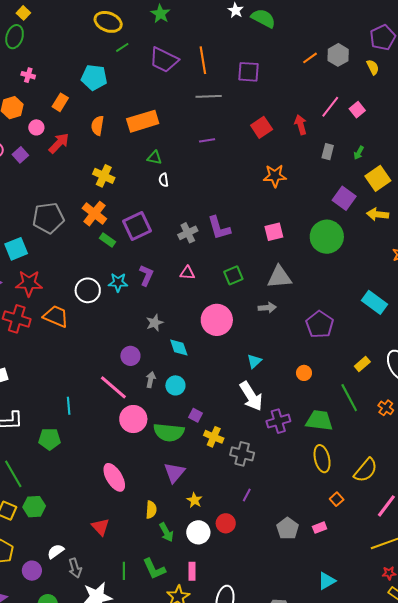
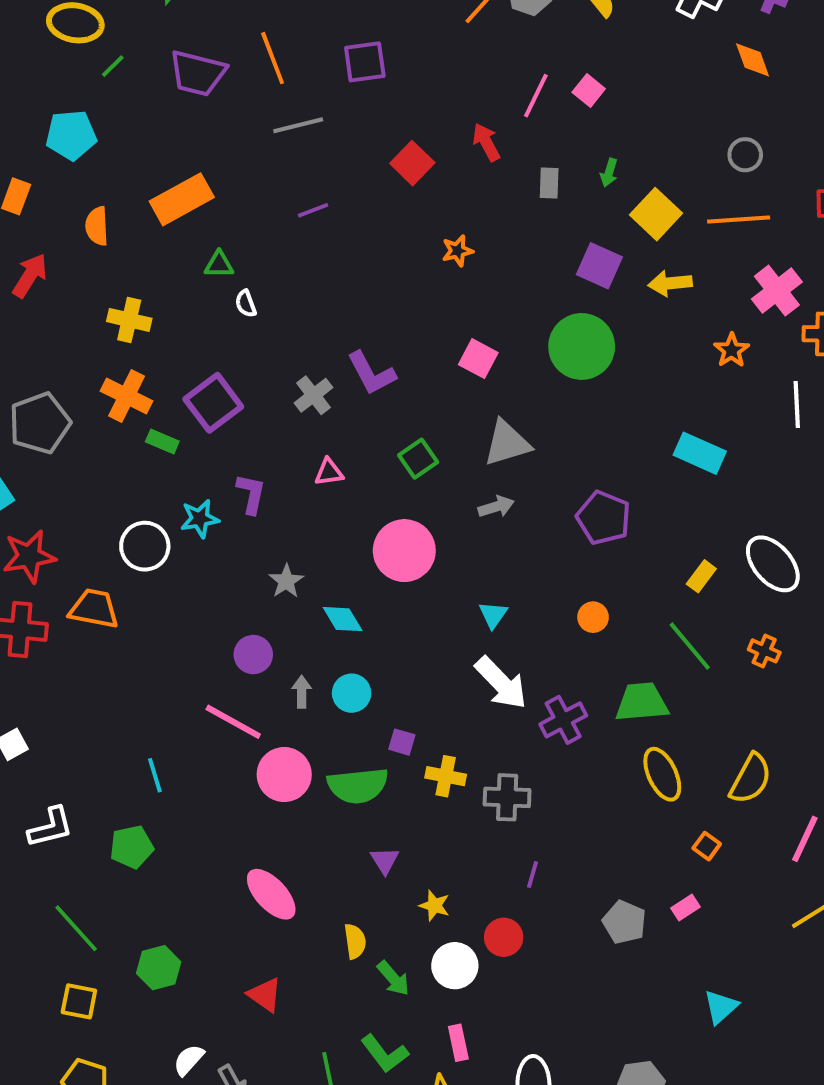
orange star: (275, 176) -> (457, 251), size x0.7
pink square: (274, 232) -> (478, 359), turned -36
purple triangle: (174, 472) -> (385, 860), size x0.7
green hexagon: (34, 507) -> (159, 968), moved

